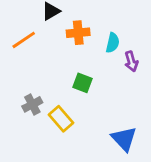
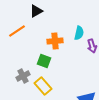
orange cross: (78, 33) -> (55, 41), moved
green square: (83, 83) -> (44, 61), moved

